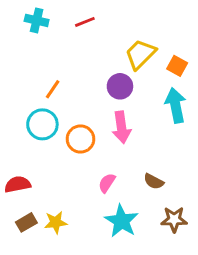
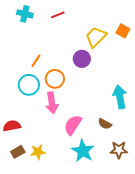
orange square: (177, 66) -> (123, 31), moved
cyan arrow: (176, 105) -> (120, 97), moved
pink arrow: (121, 127) -> (52, 103), moved
orange circle: (80, 139) -> (55, 79), moved
pink semicircle: (107, 183) -> (73, 125), size x1.5

